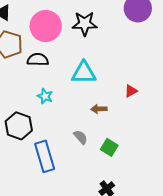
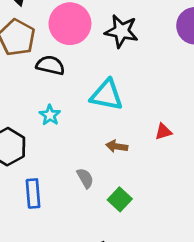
blue rectangle: (45, 156) -> (33, 193), size x0.7

